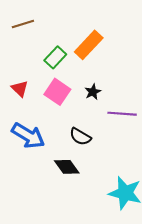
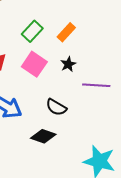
orange rectangle: (89, 45) -> (66, 32), moved, size x0.7
black diamond: (67, 167) -> (43, 136), turned -35

